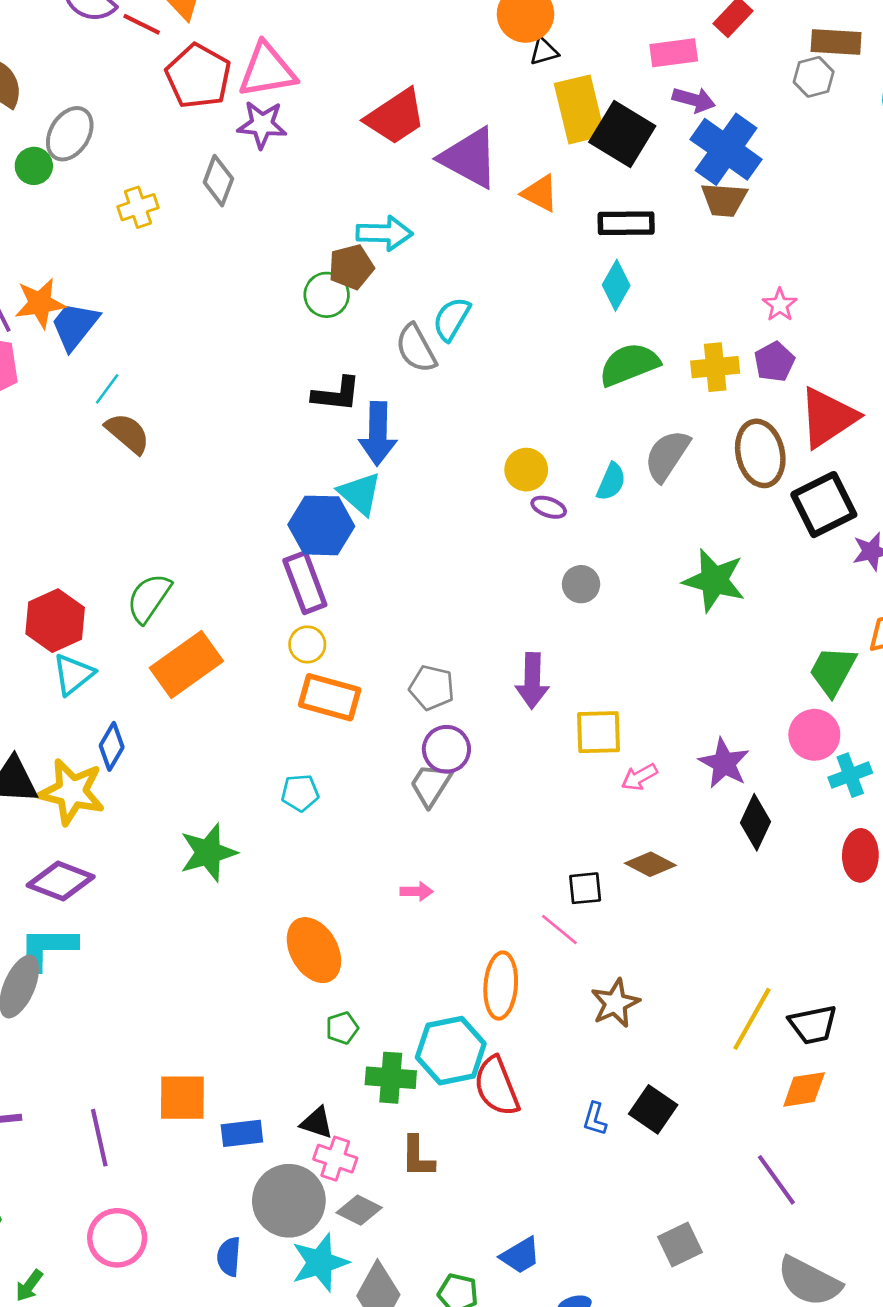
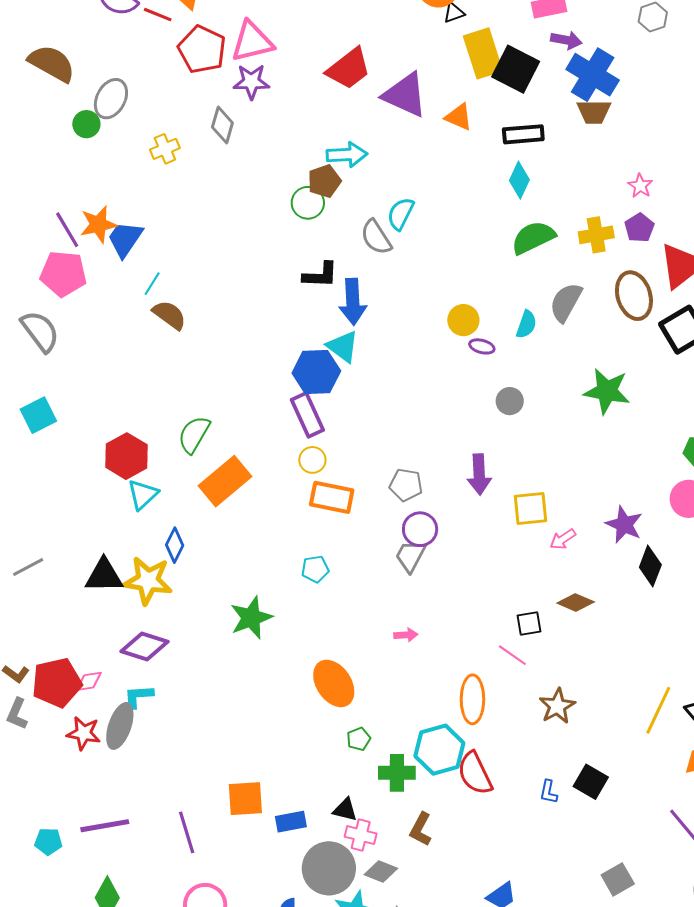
cyan L-shape: (47, 948) -> (138, 696), size x0.7
brown L-shape: (417, 1157) -> (421, 829), turned 32

